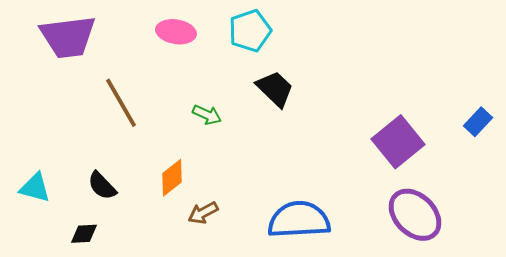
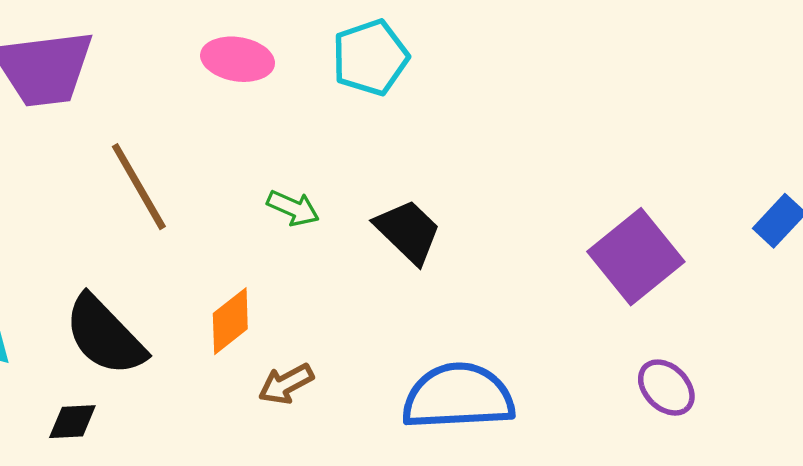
black trapezoid: (275, 89) -> (408, 231), moved
black semicircle: (102, 186) -> (105, 335), size x1.6
purple ellipse: (415, 215) -> (666, 388), size x0.6

